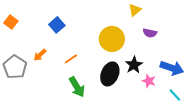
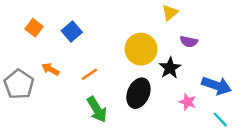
orange square: (11, 22) -> (34, 28), moved
orange arrow: (40, 55) -> (50, 69), turned 72
black star: (134, 65) -> (170, 68), moved

